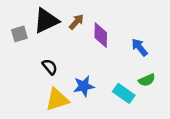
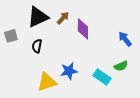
gray square: (19, 34) -> (11, 36), moved
blue arrow: (140, 47) -> (125, 39), moved
black semicircle: (50, 67) -> (37, 46), moved, turned -128

